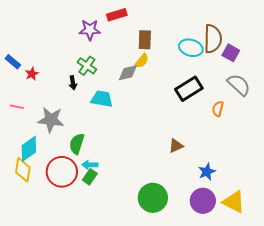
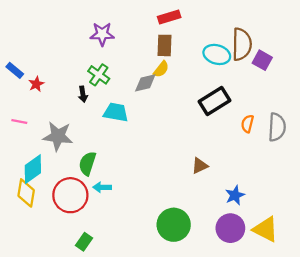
red rectangle: (117, 15) -> (169, 17), moved
gray semicircle: (239, 85) -> (277, 127), moved, turned 50
green rectangle: (90, 177) -> (84, 242), moved

